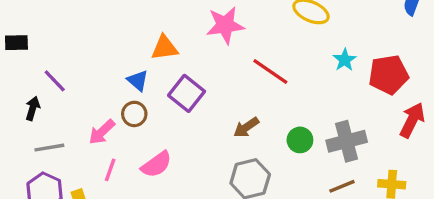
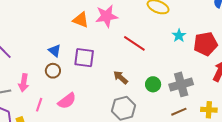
orange triangle: (165, 48) -> (81, 20), moved, turned 30
purple square: (187, 93) -> (84, 58), turned -30
brown arrow: (246, 127) -> (121, 77), turned 77
pink arrow: (102, 132) -> (24, 83), moved, turned -36

